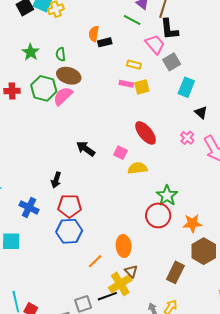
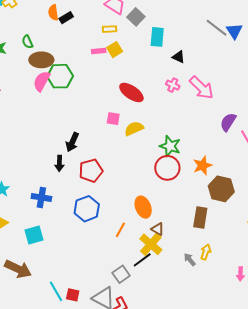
yellow rectangle: (134, 65) -> (109, 29), moved
green hexagon: (44, 88) -> (60, 76), moved
black arrow: (86, 149) -> (72, 142), moved, turned -84
red pentagon: (70, 206) -> (91, 171), moved

